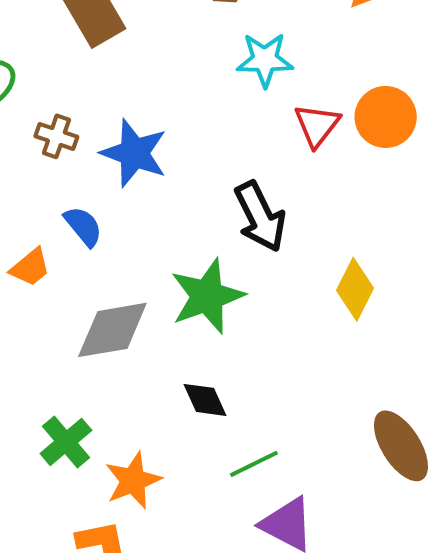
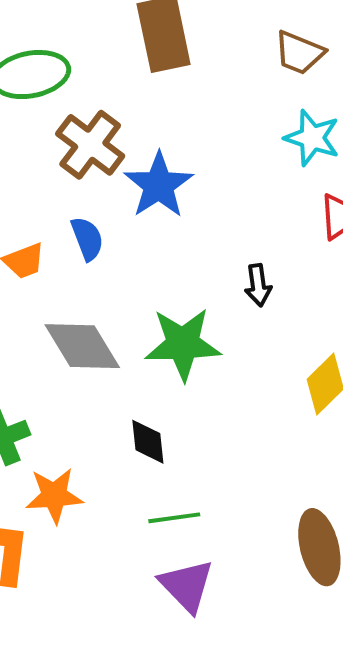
brown cross: (56, 136) -> (90, 145), size x1.6
black arrow: (260, 217) -> (258, 285), size x0.6
gray diamond: (112, 330) -> (82, 346), turned 50

